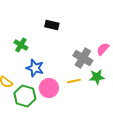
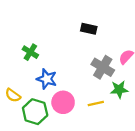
black rectangle: (52, 25) -> (89, 29), moved
yellow line: (74, 81) -> (96, 103), moved

